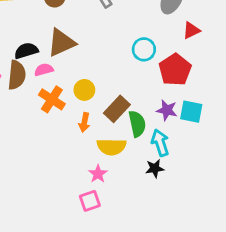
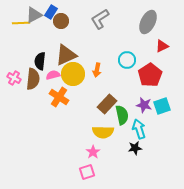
black semicircle: (26, 51) -> (40, 61), turned -66
yellow circle: (84, 90) -> (73, 74), moved, size x1.5
cyan square: (191, 112) -> (162, 106), turned -30
orange arrow: (84, 122) -> (97, 70), moved

